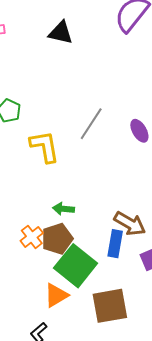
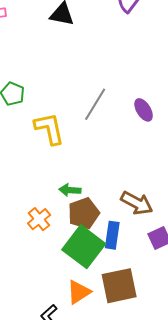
brown pentagon: (57, 239) -> (84, 213), moved
blue rectangle: (115, 244) -> (112, 235), moved
orange triangle: (56, 295) -> (79, 292), moved

